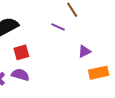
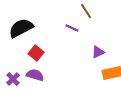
red square: (21, 52) -> (36, 53), turned -35

